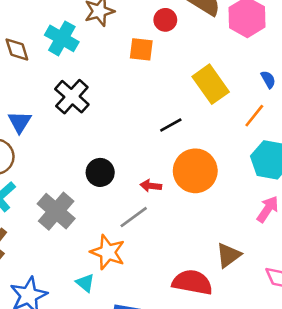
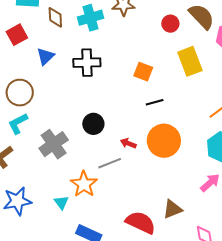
cyan cross: (62, 38) -> (91, 18), turned 30
orange square: (141, 49) -> (143, 72), moved
yellow rectangle: (211, 84) -> (190, 61), moved
black cross: (72, 97) -> (87, 63), turned 32
blue triangle: (20, 122) -> (45, 56), moved

